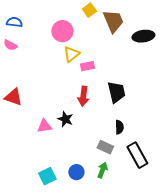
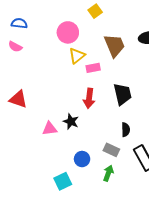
brown trapezoid: (113, 21) -> (114, 46), moved
blue circle: (76, 172) -> (82, 159), moved
cyan square: (47, 176) -> (63, 181), moved

